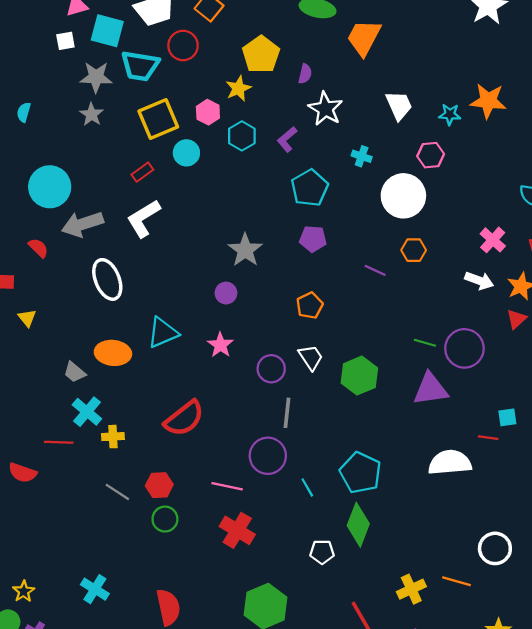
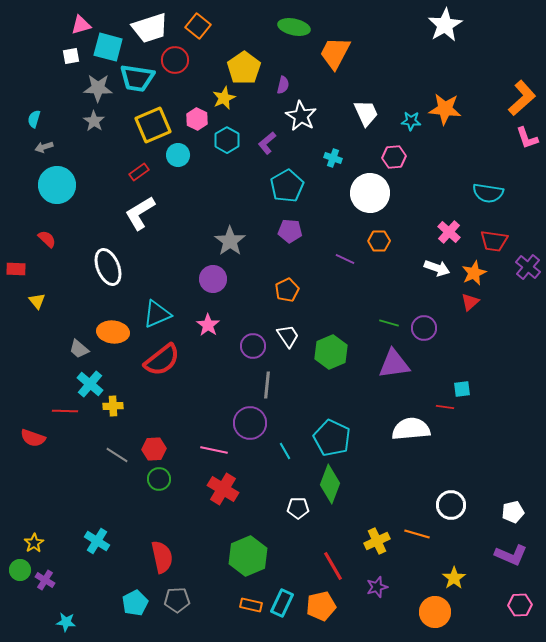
gray arrow: (82, 224) -> (44, 147), moved, size x0.5
purple circle: (226, 293) -> (213, 279), size x1.4
purple circle: (464, 348) -> (424, 328), size x0.7
red semicircle: (184, 418) -> (162, 360), moved

